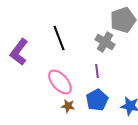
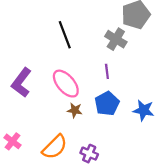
purple L-shape: (19, 52) -> (21, 82), moved

